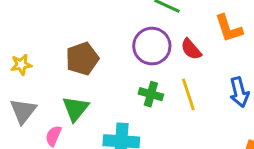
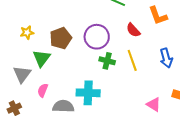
purple circle: (152, 46) -> (97, 37), moved
yellow star: (21, 65) -> (27, 33), moved
green triangle: (75, 109) -> (42, 58), moved

